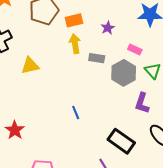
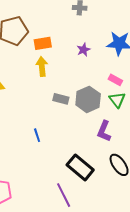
purple star: (108, 28) -> (83, 50), moved
pink rectangle: (135, 50) -> (115, 80), moved
gray rectangle: (97, 58) -> (61, 99), moved

